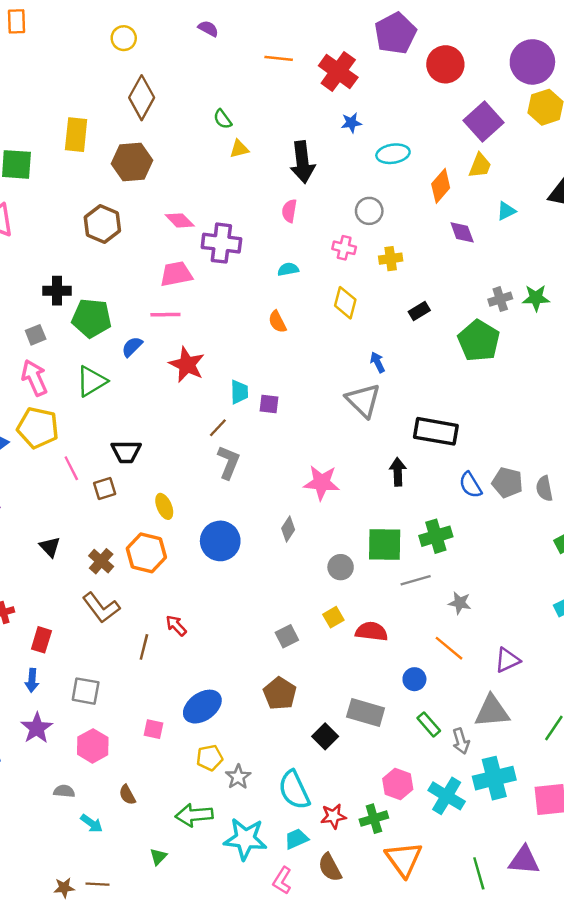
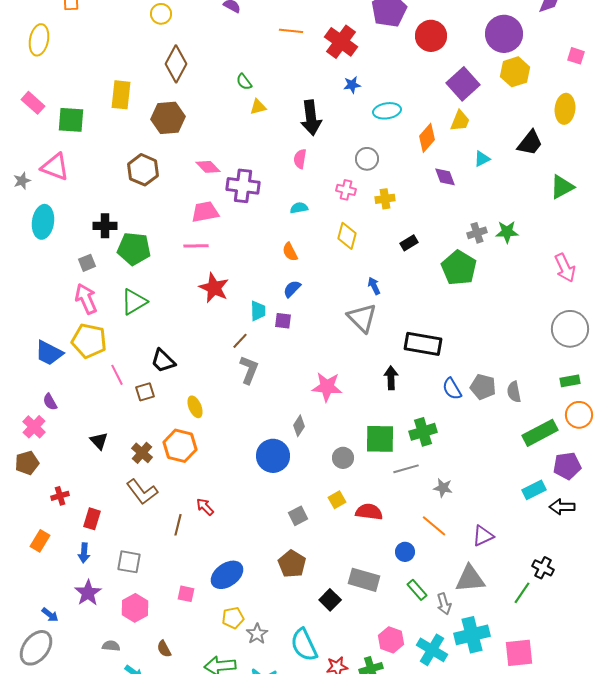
blue semicircle: (132, 347) -> (292, 289), moved
black trapezoid: (126, 452) -> (163, 361), turned 44
blue circle: (220, 541) -> (273, 456), moved

